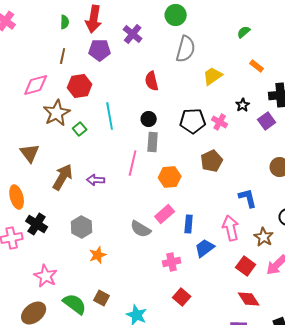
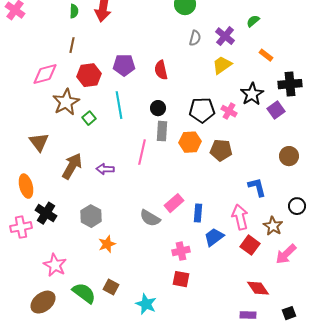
purple cross: (133, 34) -> (225, 36), moved
gray semicircle: (186, 49) -> (195, 38), size x0.6
purple pentagon: (100, 50) -> (124, 65), moved
black star: (243, 105) -> (252, 94), size x1.6
brown pentagon: (212, 161) -> (221, 150), turned 30
orange hexagon: (170, 177) -> (190, 142), moved
red square: (246, 266) -> (250, 245), moved
red square: (182, 297) -> (181, 279), moved, turned -30

